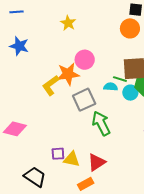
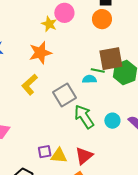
yellow star: (68, 23) -> (49, 24), moved
pink circle: (85, 60) -> (64, 13), moved
orange star: (68, 74) -> (40, 53), moved
cyan circle: (130, 93) -> (112, 121), moved

